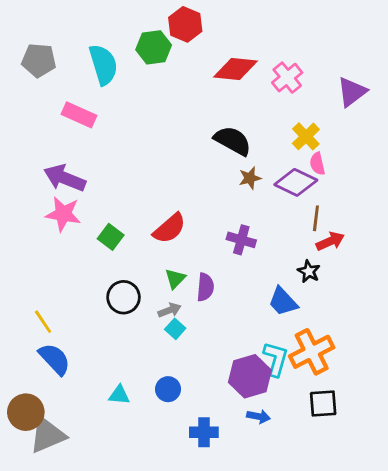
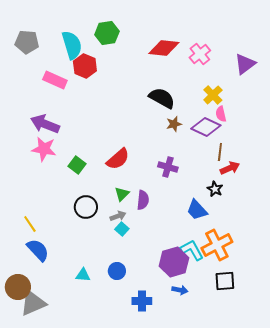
red hexagon: (185, 24) -> (85, 66), moved
cyan L-shape: (276, 359) -> (192, 250), turned -45

